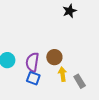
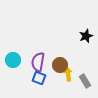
black star: (70, 11) -> (86, 36), moved
brown circle: (54, 57) -> (60, 65), moved

